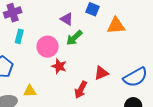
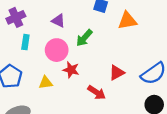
purple triangle: (67, 19) -> (58, 21), moved
red arrow: (81, 90) -> (97, 92), turned -78
yellow triangle: (30, 91) -> (46, 83), moved

